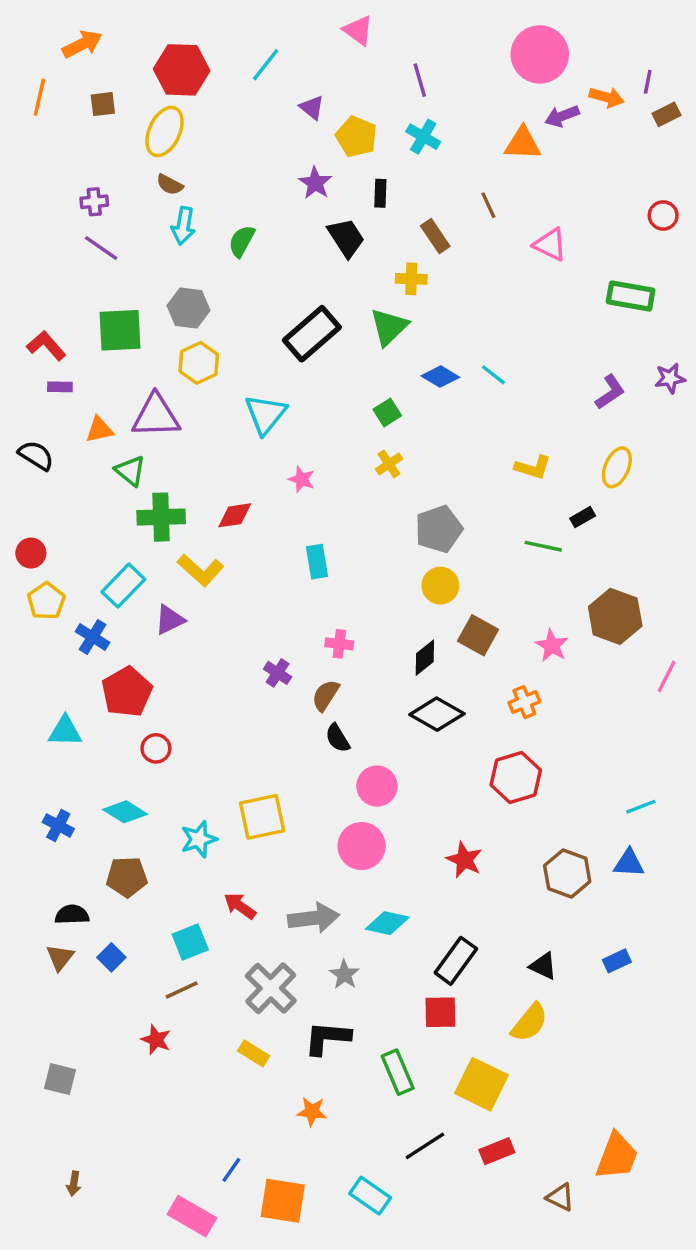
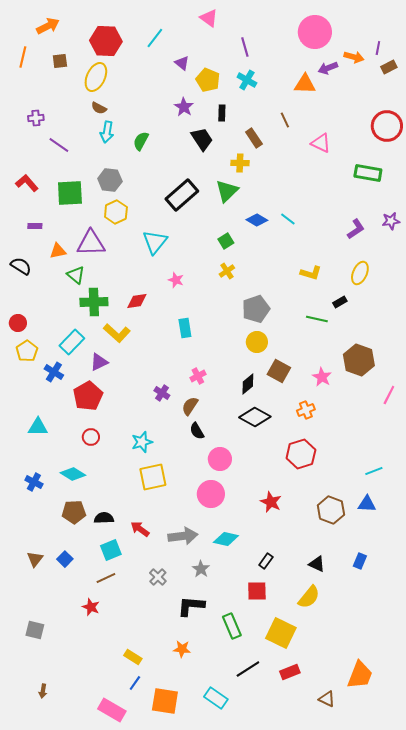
purple cross: (94, 202) -> (36, 118), moved
red circle: (663, 215) -> (387, 126), size x1.8
red L-shape: (46, 346) -> (27, 183), moved
pink cross: (339, 644) -> (198, 376), turned -35
red pentagon: (127, 692) -> (88, 396), moved
cyan star: (199, 839) -> (142, 442), moved
black semicircle: (72, 915) -> (104, 518), moved
black rectangle: (456, 961) -> (266, 561), size x0.6
blue rectangle: (617, 961) -> (360, 561), turned -42
gray cross: (271, 988) -> (158, 577), size x0.6
yellow rectangle: (254, 1053) -> (133, 657), moved

